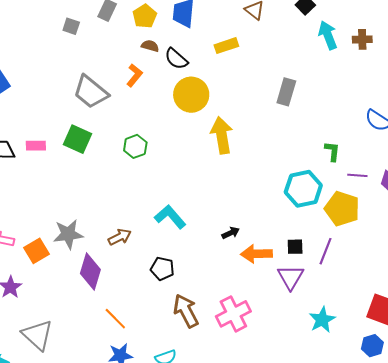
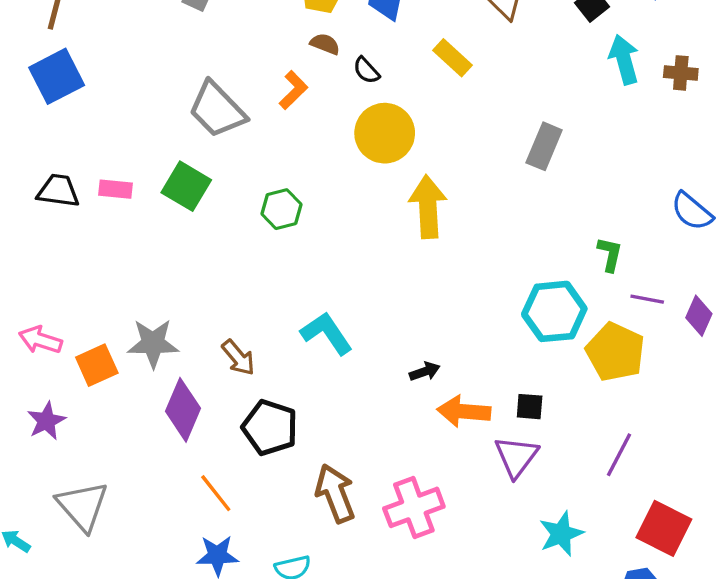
yellow rectangle: (226, 46) -> (452, 58), turned 55
black semicircle: (176, 59) -> (366, 70), size x0.7
brown arrow: (120, 237) -> (238, 358), turned 70
purple line: (326, 251) -> (619, 455), moved
black pentagon: (162, 269) -> (270, 428), moved, size x1.4

